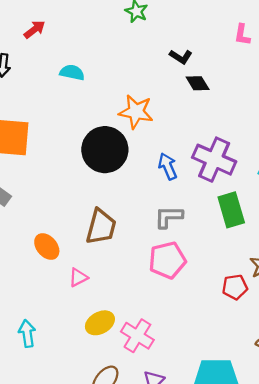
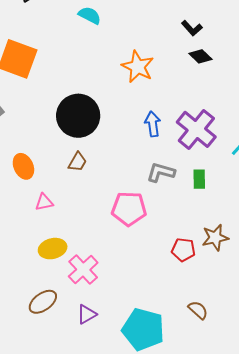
black diamond: (198, 83) -> (200, 56), turned -30
black circle: (105, 150) -> (78, 116), moved
green rectangle: (231, 210) -> (199, 179), size x0.6
gray L-shape: (169, 217) -> (161, 172), moved
brown trapezoid: (101, 227) -> (77, 162), size x0.6

